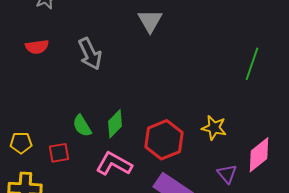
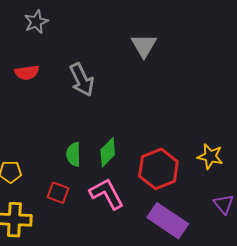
green semicircle: (82, 126) -> (74, 154), turned 30
red square: (59, 153) -> (58, 193), moved, turned 30
pink L-shape: (114, 164) -> (107, 194), turned 33

